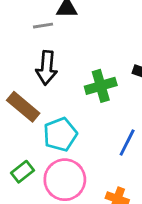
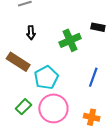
black arrow: (47, 68) -> (31, 33), size x0.6

